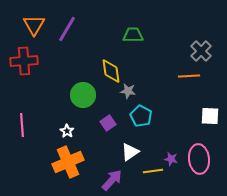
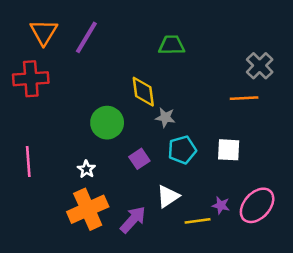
cyan pentagon: (141, 116) -> (182, 150), turned 30
white square: (210, 116) -> (229, 150), moved
pink ellipse: (199, 159) -> (257, 205), turned 48
purple arrow: (112, 180) -> (133, 220), moved

